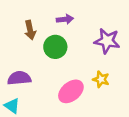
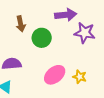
purple arrow: (65, 19) -> (66, 15), moved, size x1.5
yellow star: (101, 79) -> (80, 77), moved

